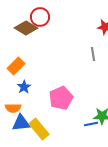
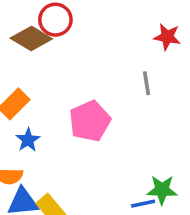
pink pentagon: (61, 98) -> (90, 121), moved

